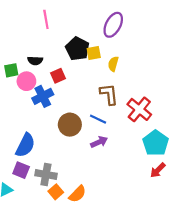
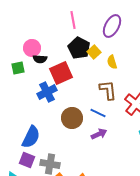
pink line: (46, 19) -> (73, 20), moved
yellow square: (94, 53) -> (94, 52), turned -32
yellow semicircle: (113, 64) -> (112, 62), turned -32
red square: (58, 76) -> (61, 73), size x1.6
pink circle: (26, 81) -> (32, 48), moved

